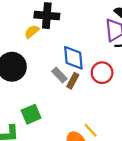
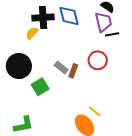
blue diamond: (73, 58) -> (69, 16), moved
green square: (31, 114) -> (40, 87), moved

